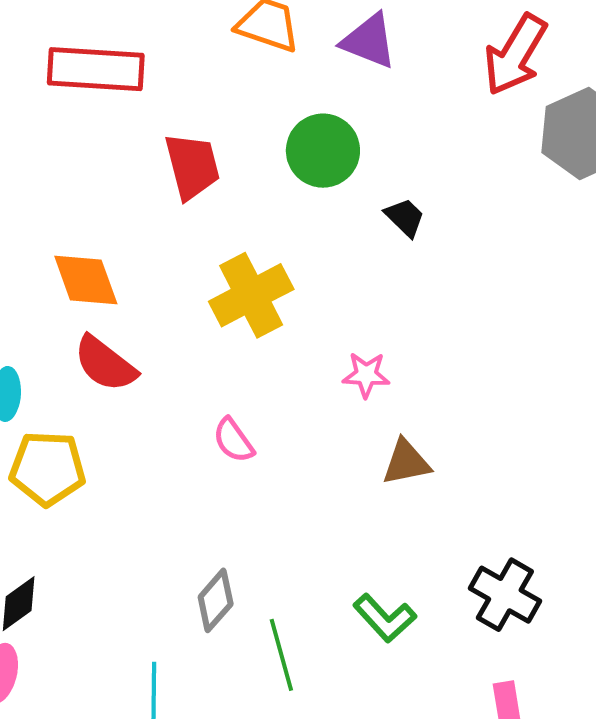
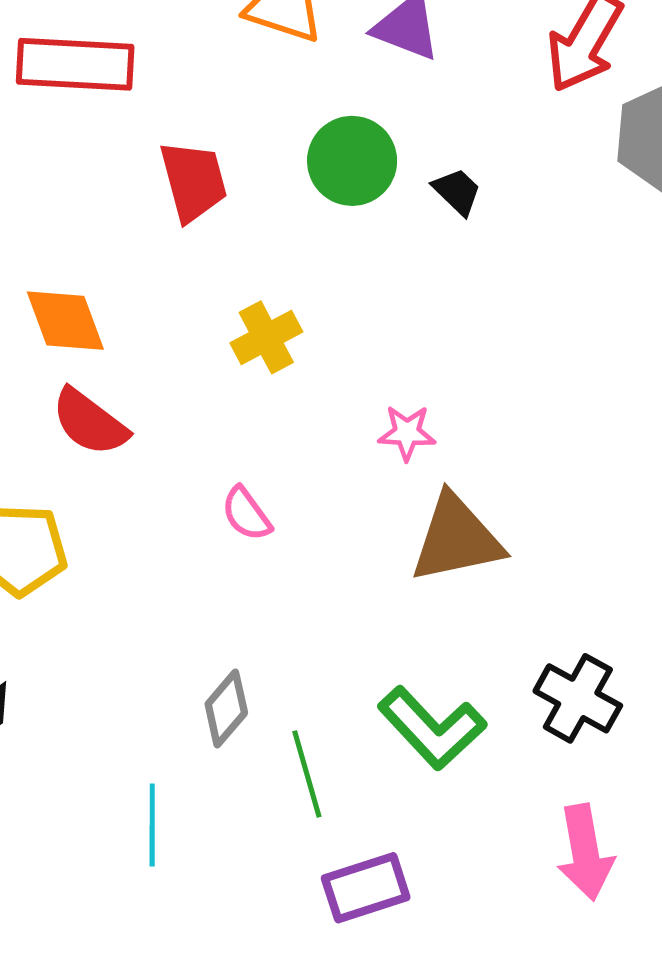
black trapezoid: (405, 217) -> (457, 192), moved
yellow cross: (251, 295) -> (266, 337), size x0.7
brown triangle: (406, 462) -> (457, 539), size x1.6
green L-shape: (385, 618) -> (432, 728), size x1.4

